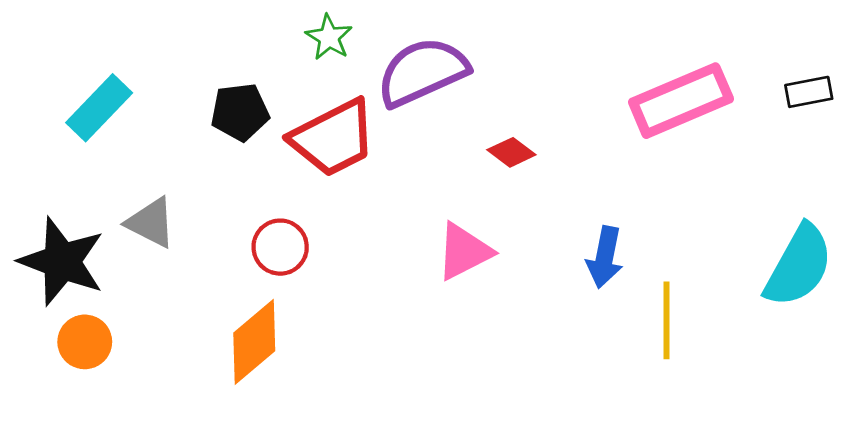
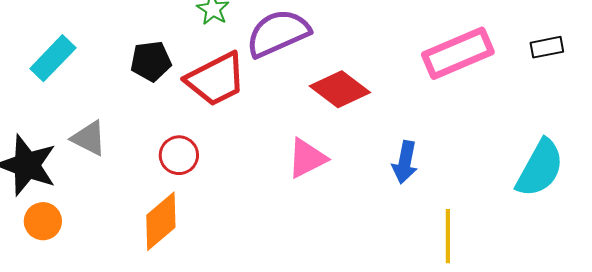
red diamond: (511, 152) -> (340, 89), size x1.8
yellow line: (667, 320) -> (448, 236), moved

